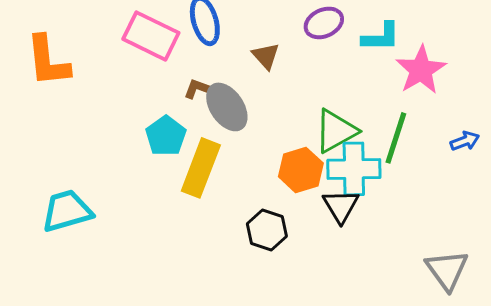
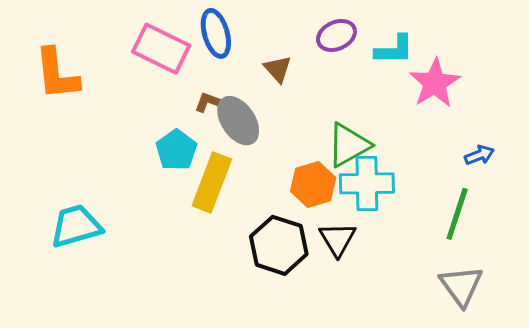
green line: (396, 138) -> (457, 214), moved
black triangle: (341, 206) -> (337, 239), moved
black hexagon: (267, 230) -> (279, 245), size x1.4

